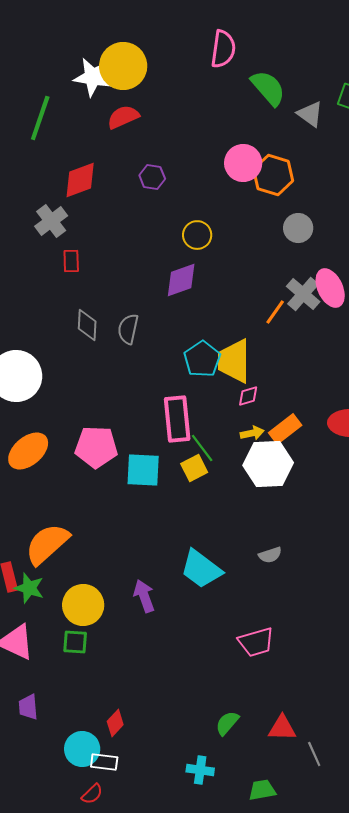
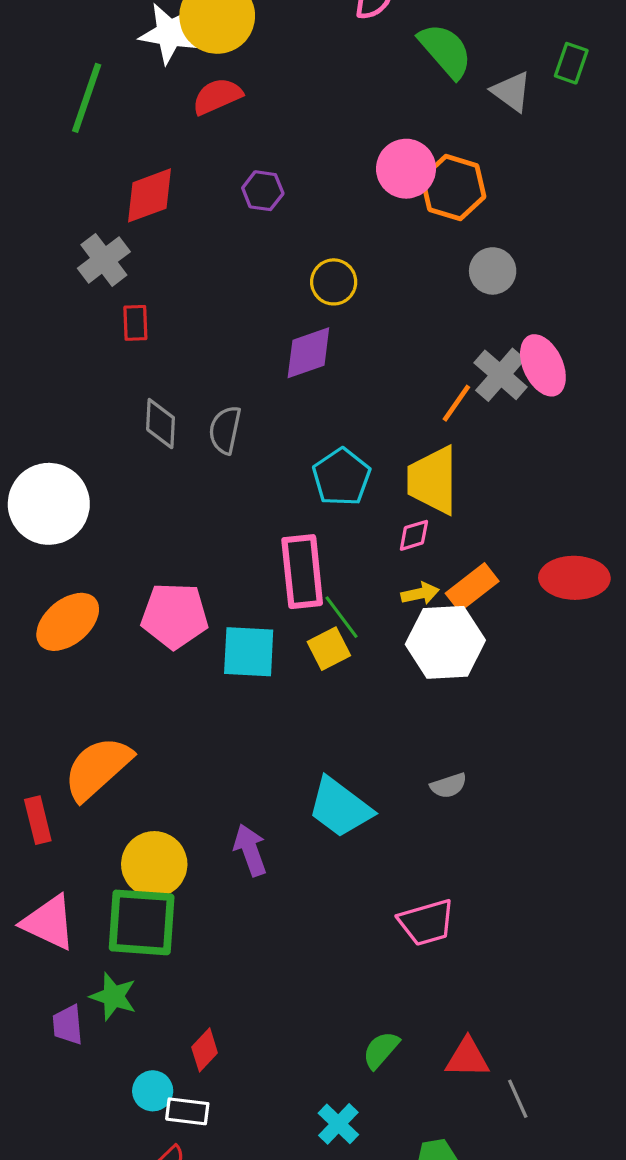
yellow trapezoid: (234, 361) -> (433, 480), moved
green star: (29, 588) -> (113, 996), moved
green square: (75, 642) -> (142, 922), size x1.8
cyan circle: (82, 749) -> (153, 1091), size x0.7
cyan cross: (200, 770) -> (338, 1124), turned 36

